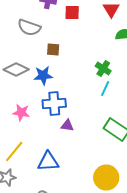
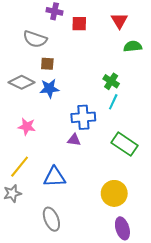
brown square: (53, 50) -> (47, 64), moved
blue cross: (54, 104) -> (83, 117), moved

